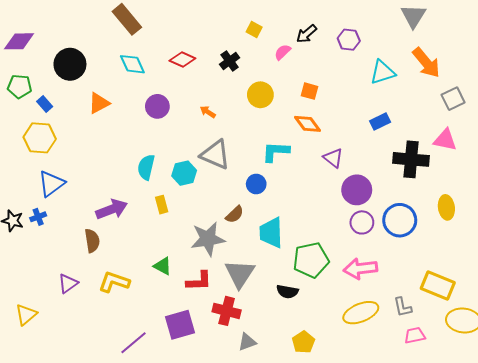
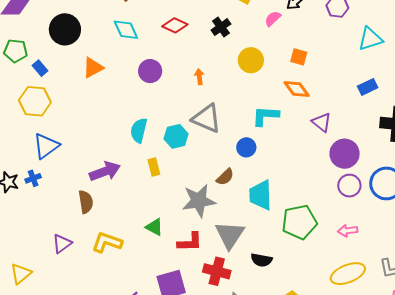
orange arrow: (208, 112) -> (199, 77), turned 49
pink arrow: (360, 269) -> (348, 231), size x0.6
black semicircle: (287, 292) -> (261, 260), moved

